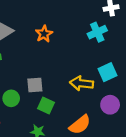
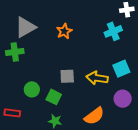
gray square: (35, 85) -> (67, 76), moved
green square: (46, 106) -> (54, 97), moved

